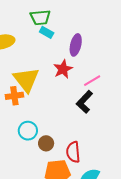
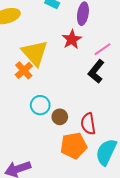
orange cross: (14, 96) -> (24, 70), turned -30

